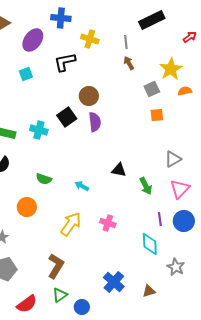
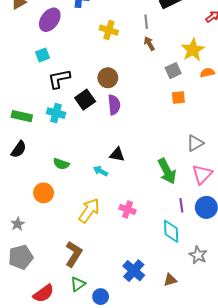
yellow cross: (90, 39) -> (109, 30), moved
black L-shape: (65, 62) -> (59, 79), moved
black triangle: (119, 170) -> (117, 155), moved
green arrow: (146, 186) -> (167, 171), size x1.4

